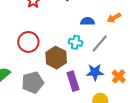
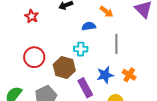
orange arrow: (114, 18) -> (106, 12), moved, turned -104
gray line: (100, 44) -> (116, 44), moved, turned -30

